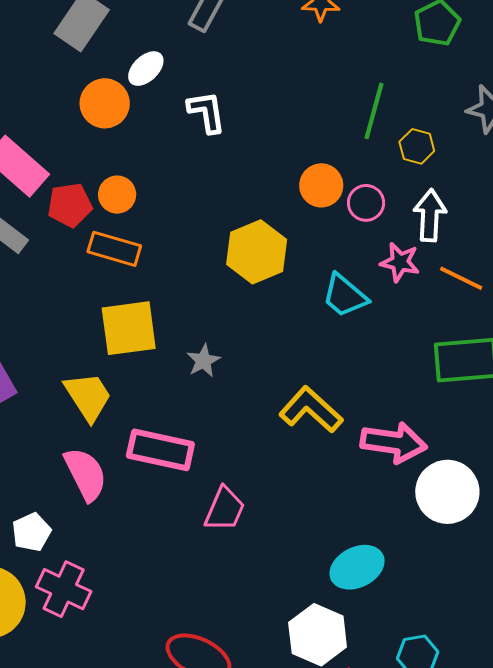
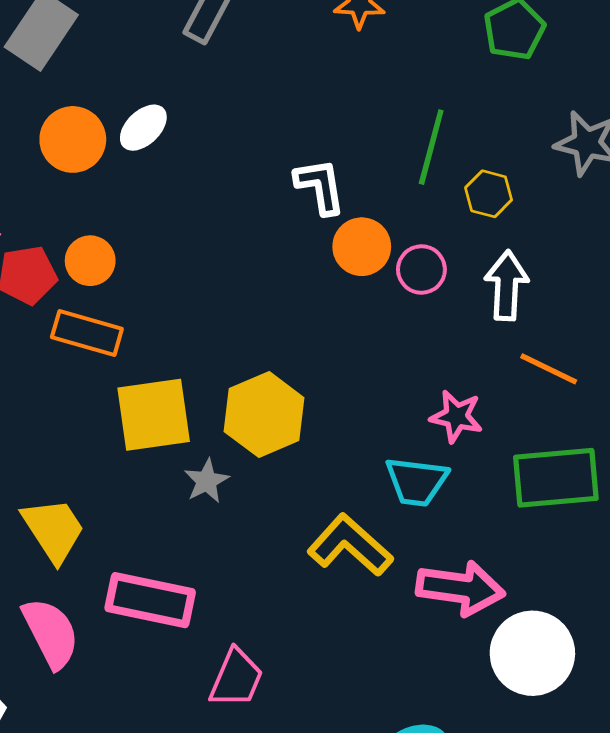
white ellipse: (146, 69) -> (143, 128), moved
white L-shape: (207, 112) -> (320, 186), moved
yellow hexagon: (257, 252) -> (264, 415), moved
pink star: (400, 262) -> (456, 416), moved
cyan trapezoid: (345, 296) -> (417, 482), moved, turned -33
yellow square: (129, 328) -> (154, 415), moved

